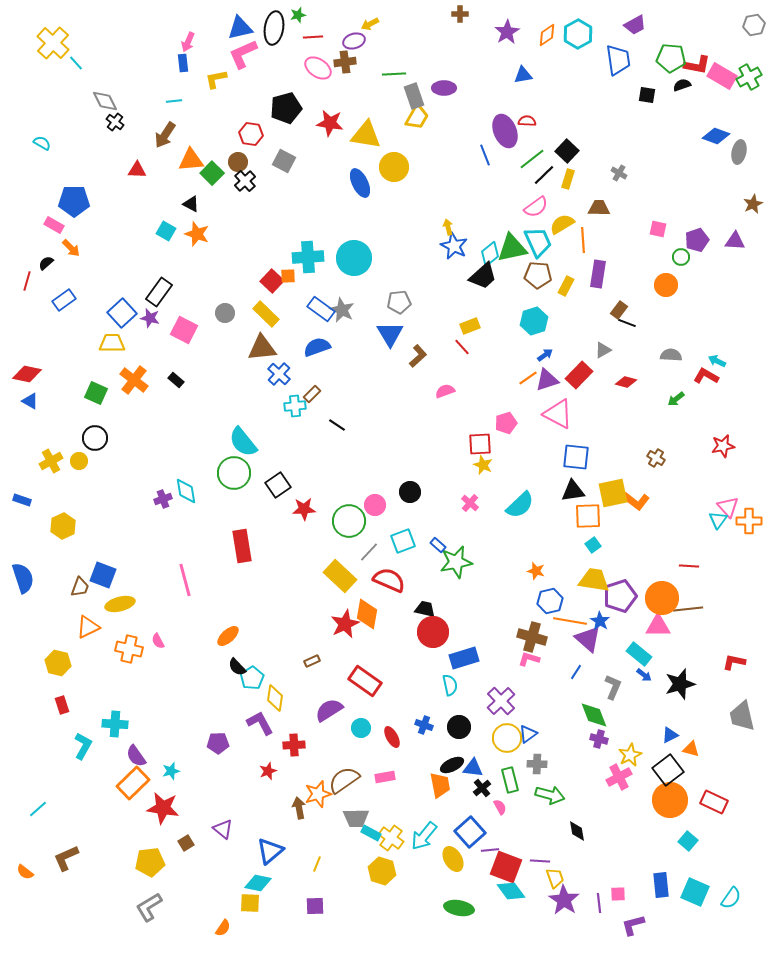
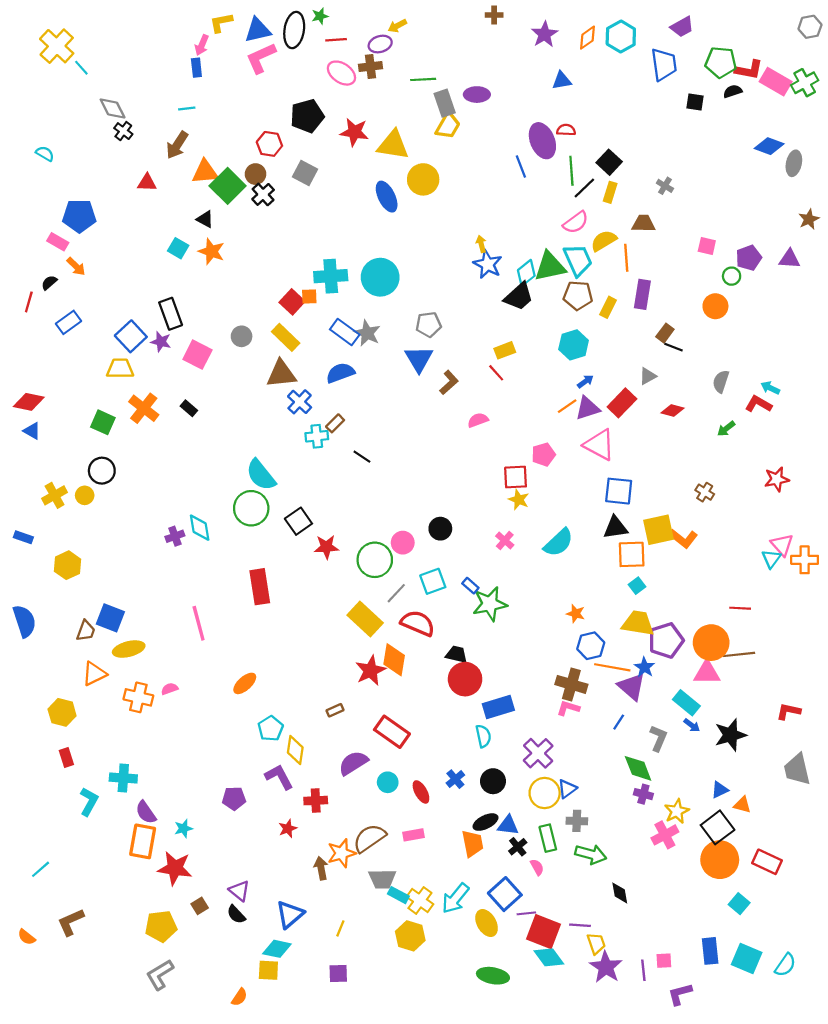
yellow L-shape: (216, 79) -> (221, 23), moved
green line: (532, 159) -> (571, 171), turned -56
green square: (212, 173) -> (228, 186), size x1.4
black rectangle: (159, 292) -> (171, 314), turned -56
gray semicircle: (671, 355) -> (721, 381), turned -75
pink semicircle: (158, 641) -> (170, 689), turned 98
black semicircle: (237, 667) -> (236, 914), moved
blue cross: (424, 725) -> (455, 779), turned 30
orange rectangle: (133, 783) -> (143, 841), turned -36

